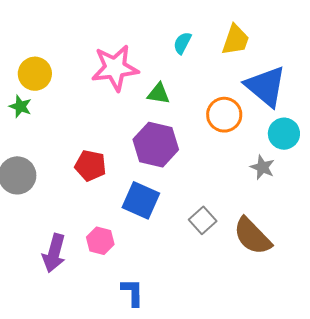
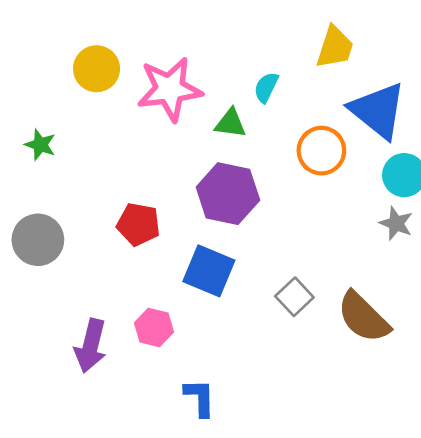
cyan semicircle: (182, 43) -> (266, 87), moved
yellow circle: (35, 74) -> (97, 69), moved
gray star: (262, 167) -> (396, 223), moved

